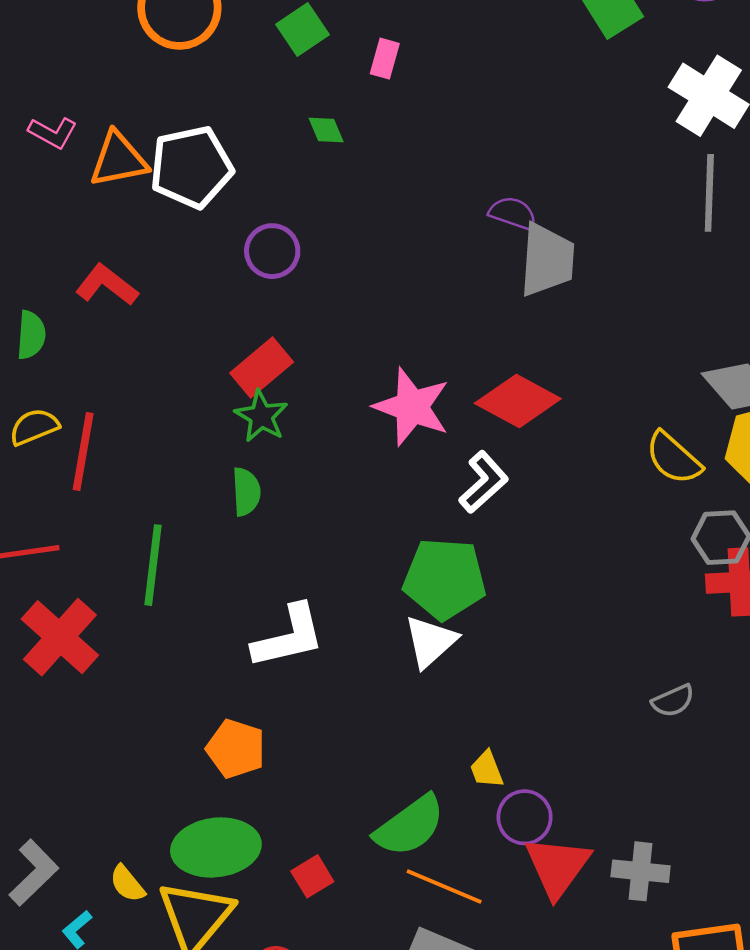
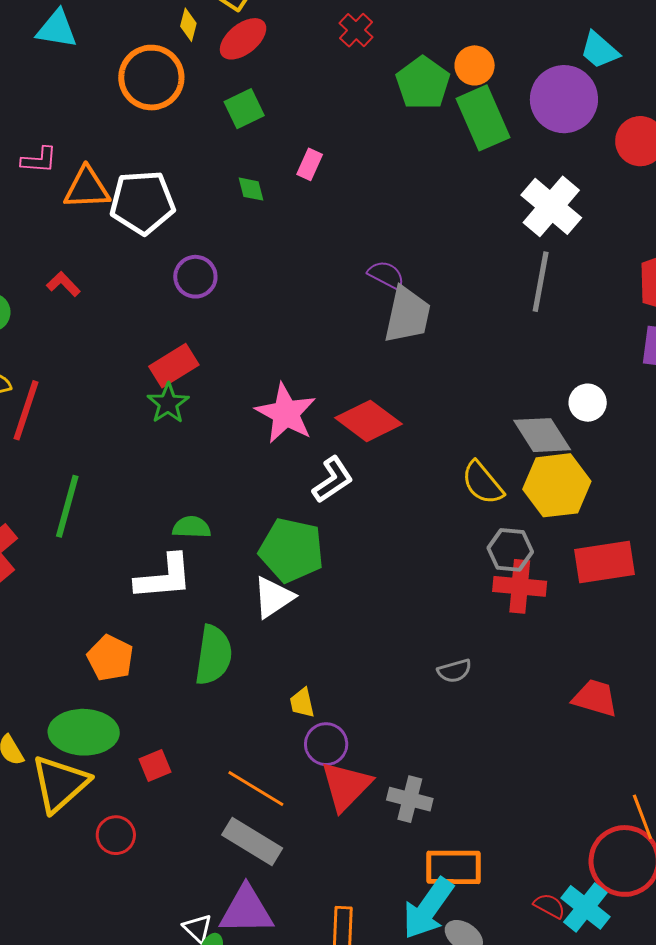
pink rectangle: (385, 59) -> (310, 164), moved
pink L-shape: (53, 133) -> (39, 160), turned -33
red L-shape: (107, 285) -> (63, 284), size x0.7
green semicircle: (246, 492) -> (192, 527), moved, turned -93
green semicircle: (410, 826) -> (213, 655), moved, turned -54

